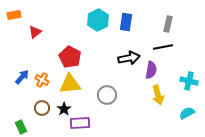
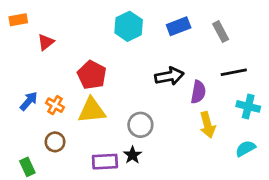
blue rectangle: (126, 22) -> (179, 26), moved, turned 60
gray rectangle: (168, 24) -> (221, 32), turned -42
black line: (163, 47) -> (234, 72), moved
black star: (64, 109) -> (133, 155), moved

